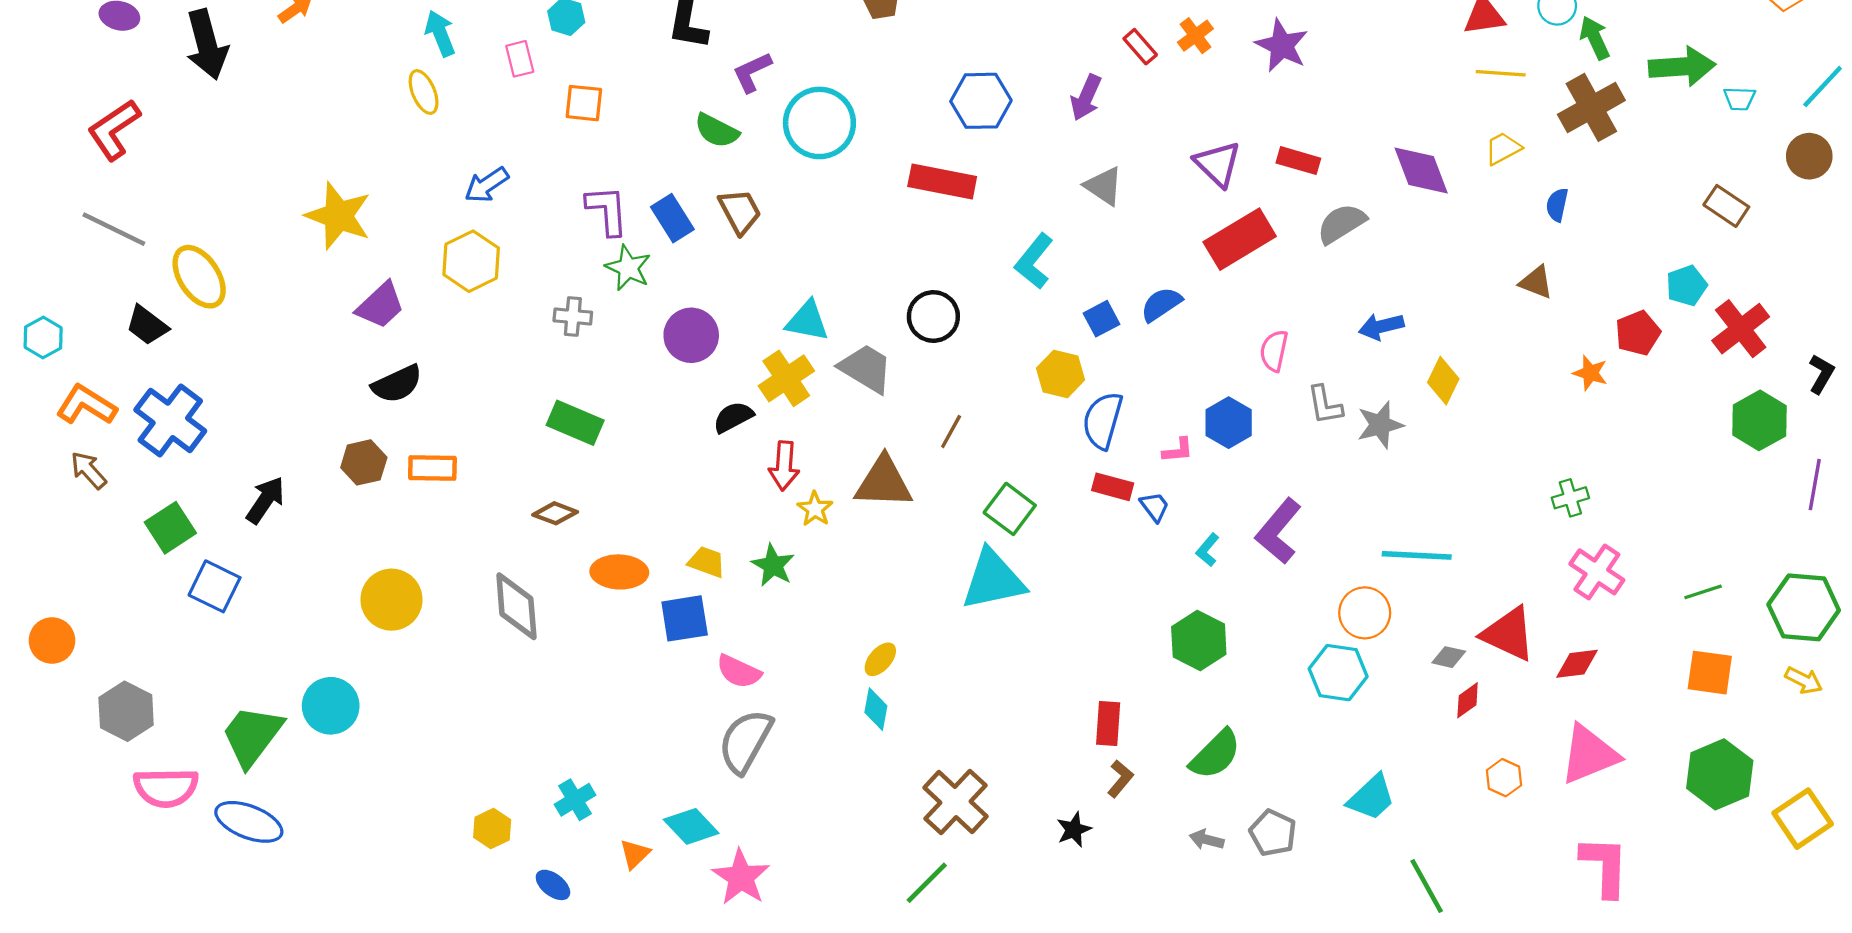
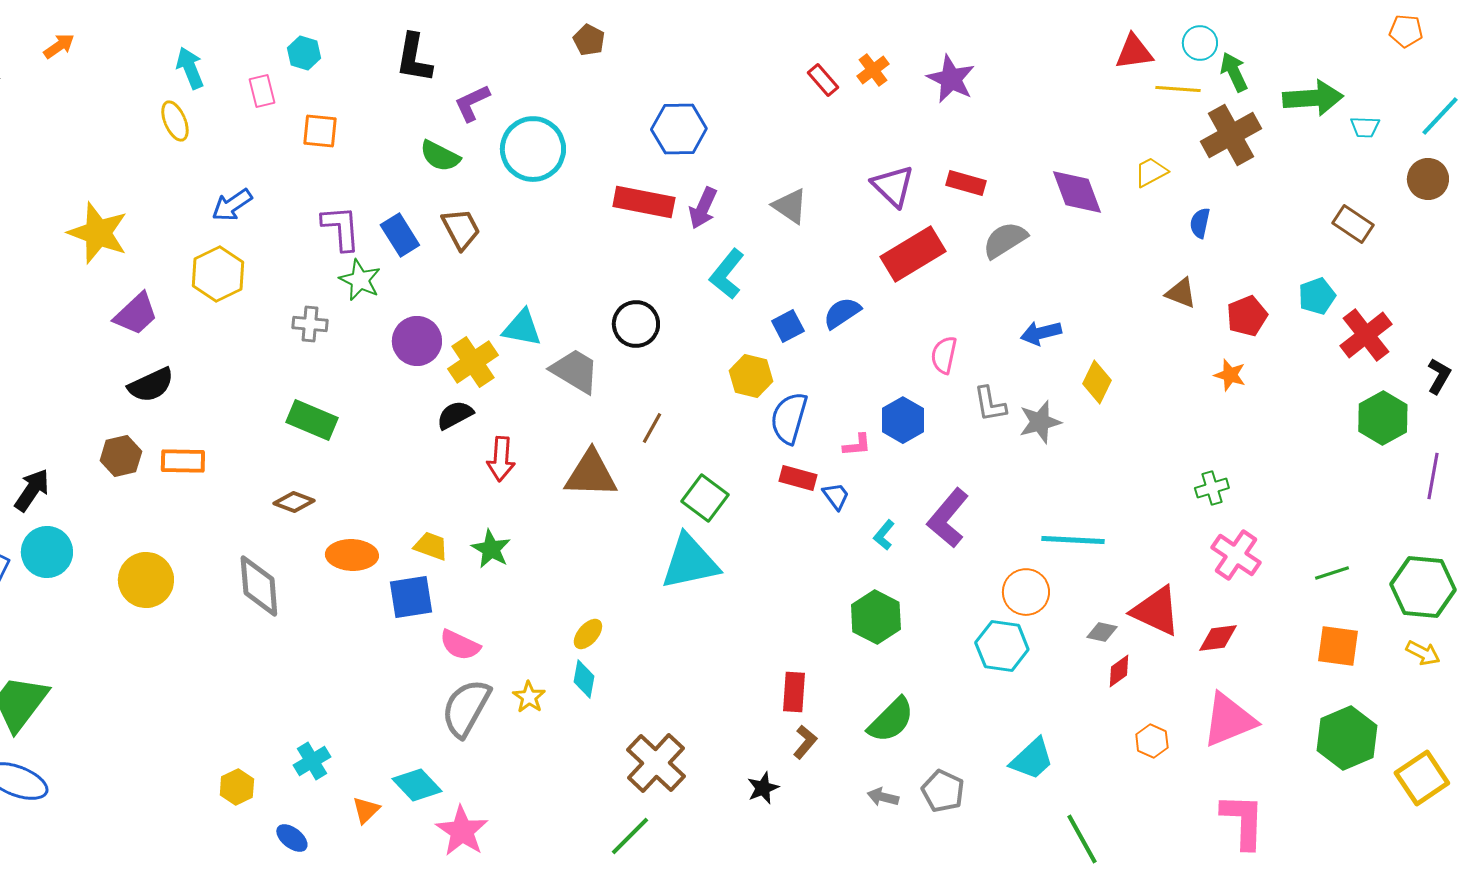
yellow line: (1501, 73) -> (1178, 89), moved
purple arrow: (1086, 98) -> (703, 208), moved
red pentagon: (1638, 333) -> (1247, 316), moved
yellow cross: (786, 378) -> (473, 362), moved
yellow star: (815, 509) -> (529, 697), moved
cyan circle: (331, 706) -> (47, 552), moved

